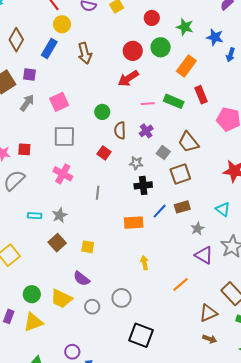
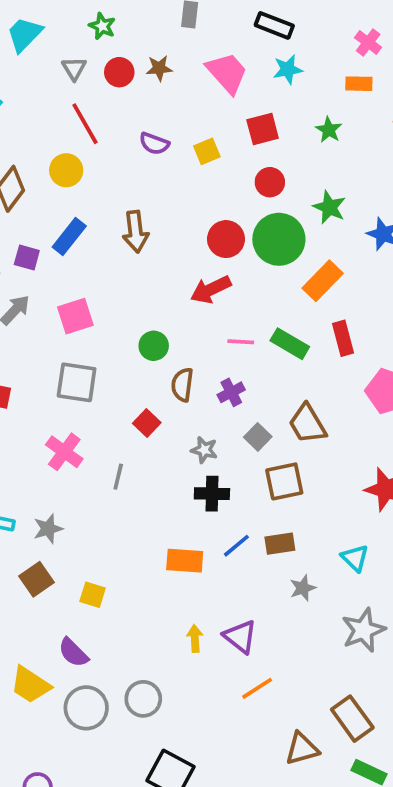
yellow circle: (62, 24) -> (66, 170), moved
green circle: (161, 47) -> (279, 239), size x1.4
blue rectangle: (49, 49) -> (69, 237), moved
gray line: (98, 193) -> (118, 477), moved
purple triangle: (204, 255) -> (240, 637), moved
gray circle: (92, 307) -> (86, 708), size x1.5

